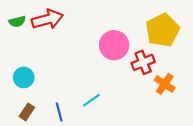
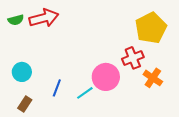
pink circle: (114, 45) -> (106, 77), moved
blue line: (59, 112) -> (57, 88), moved, turned 36

